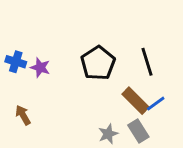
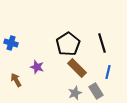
purple star: (40, 68) -> (37, 67), moved
brown rectangle: (136, 101) -> (77, 68), moved
blue line: (156, 104) -> (108, 72), turned -40

